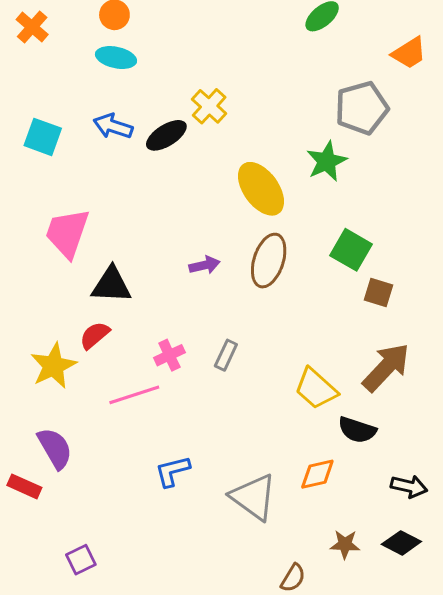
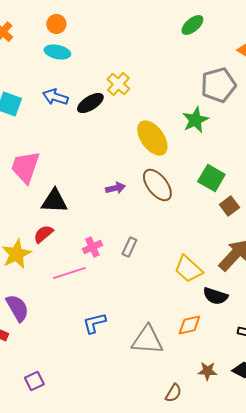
brown ellipse: (269, 261) -> (157, 185), turned -56
brown square: (379, 293) -> (229, 206), turned 36
gray triangle: (253, 497) -> (147, 340), turned -32

